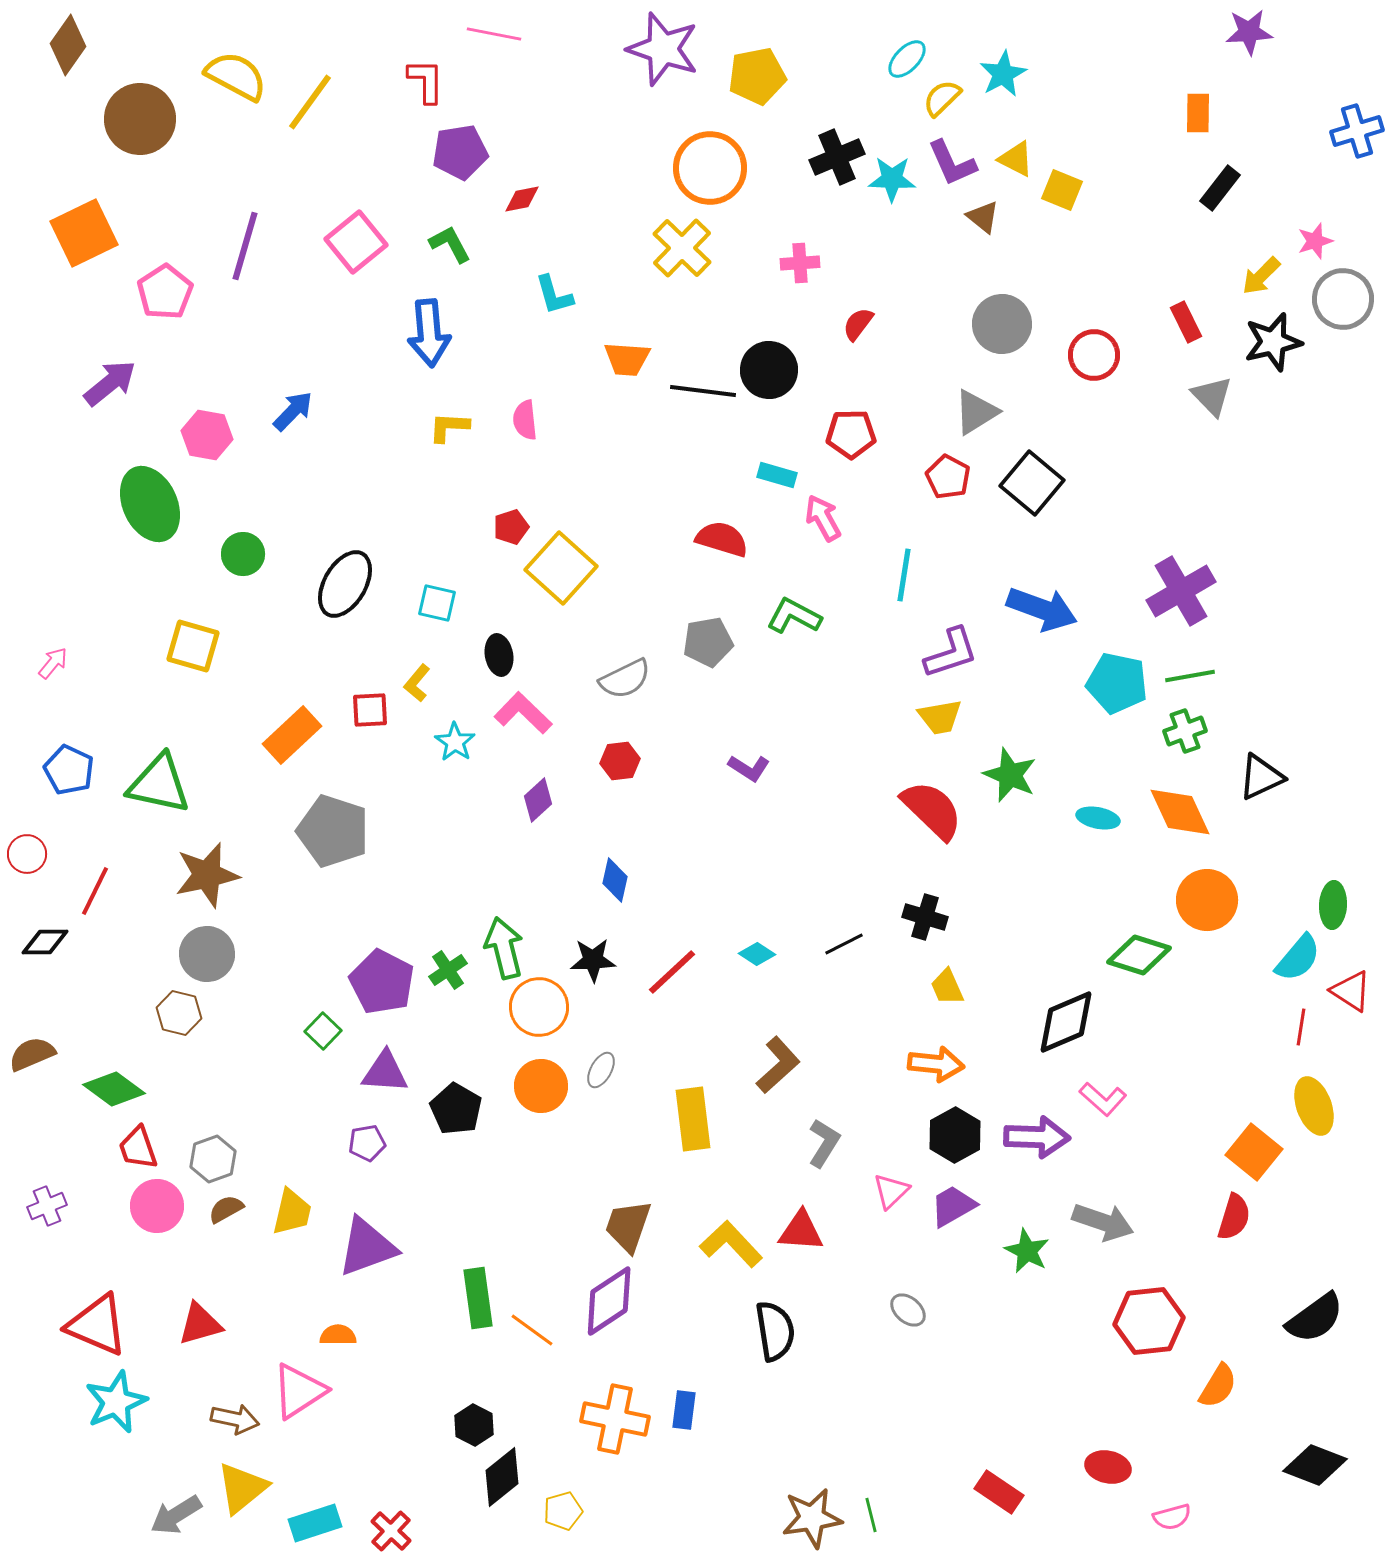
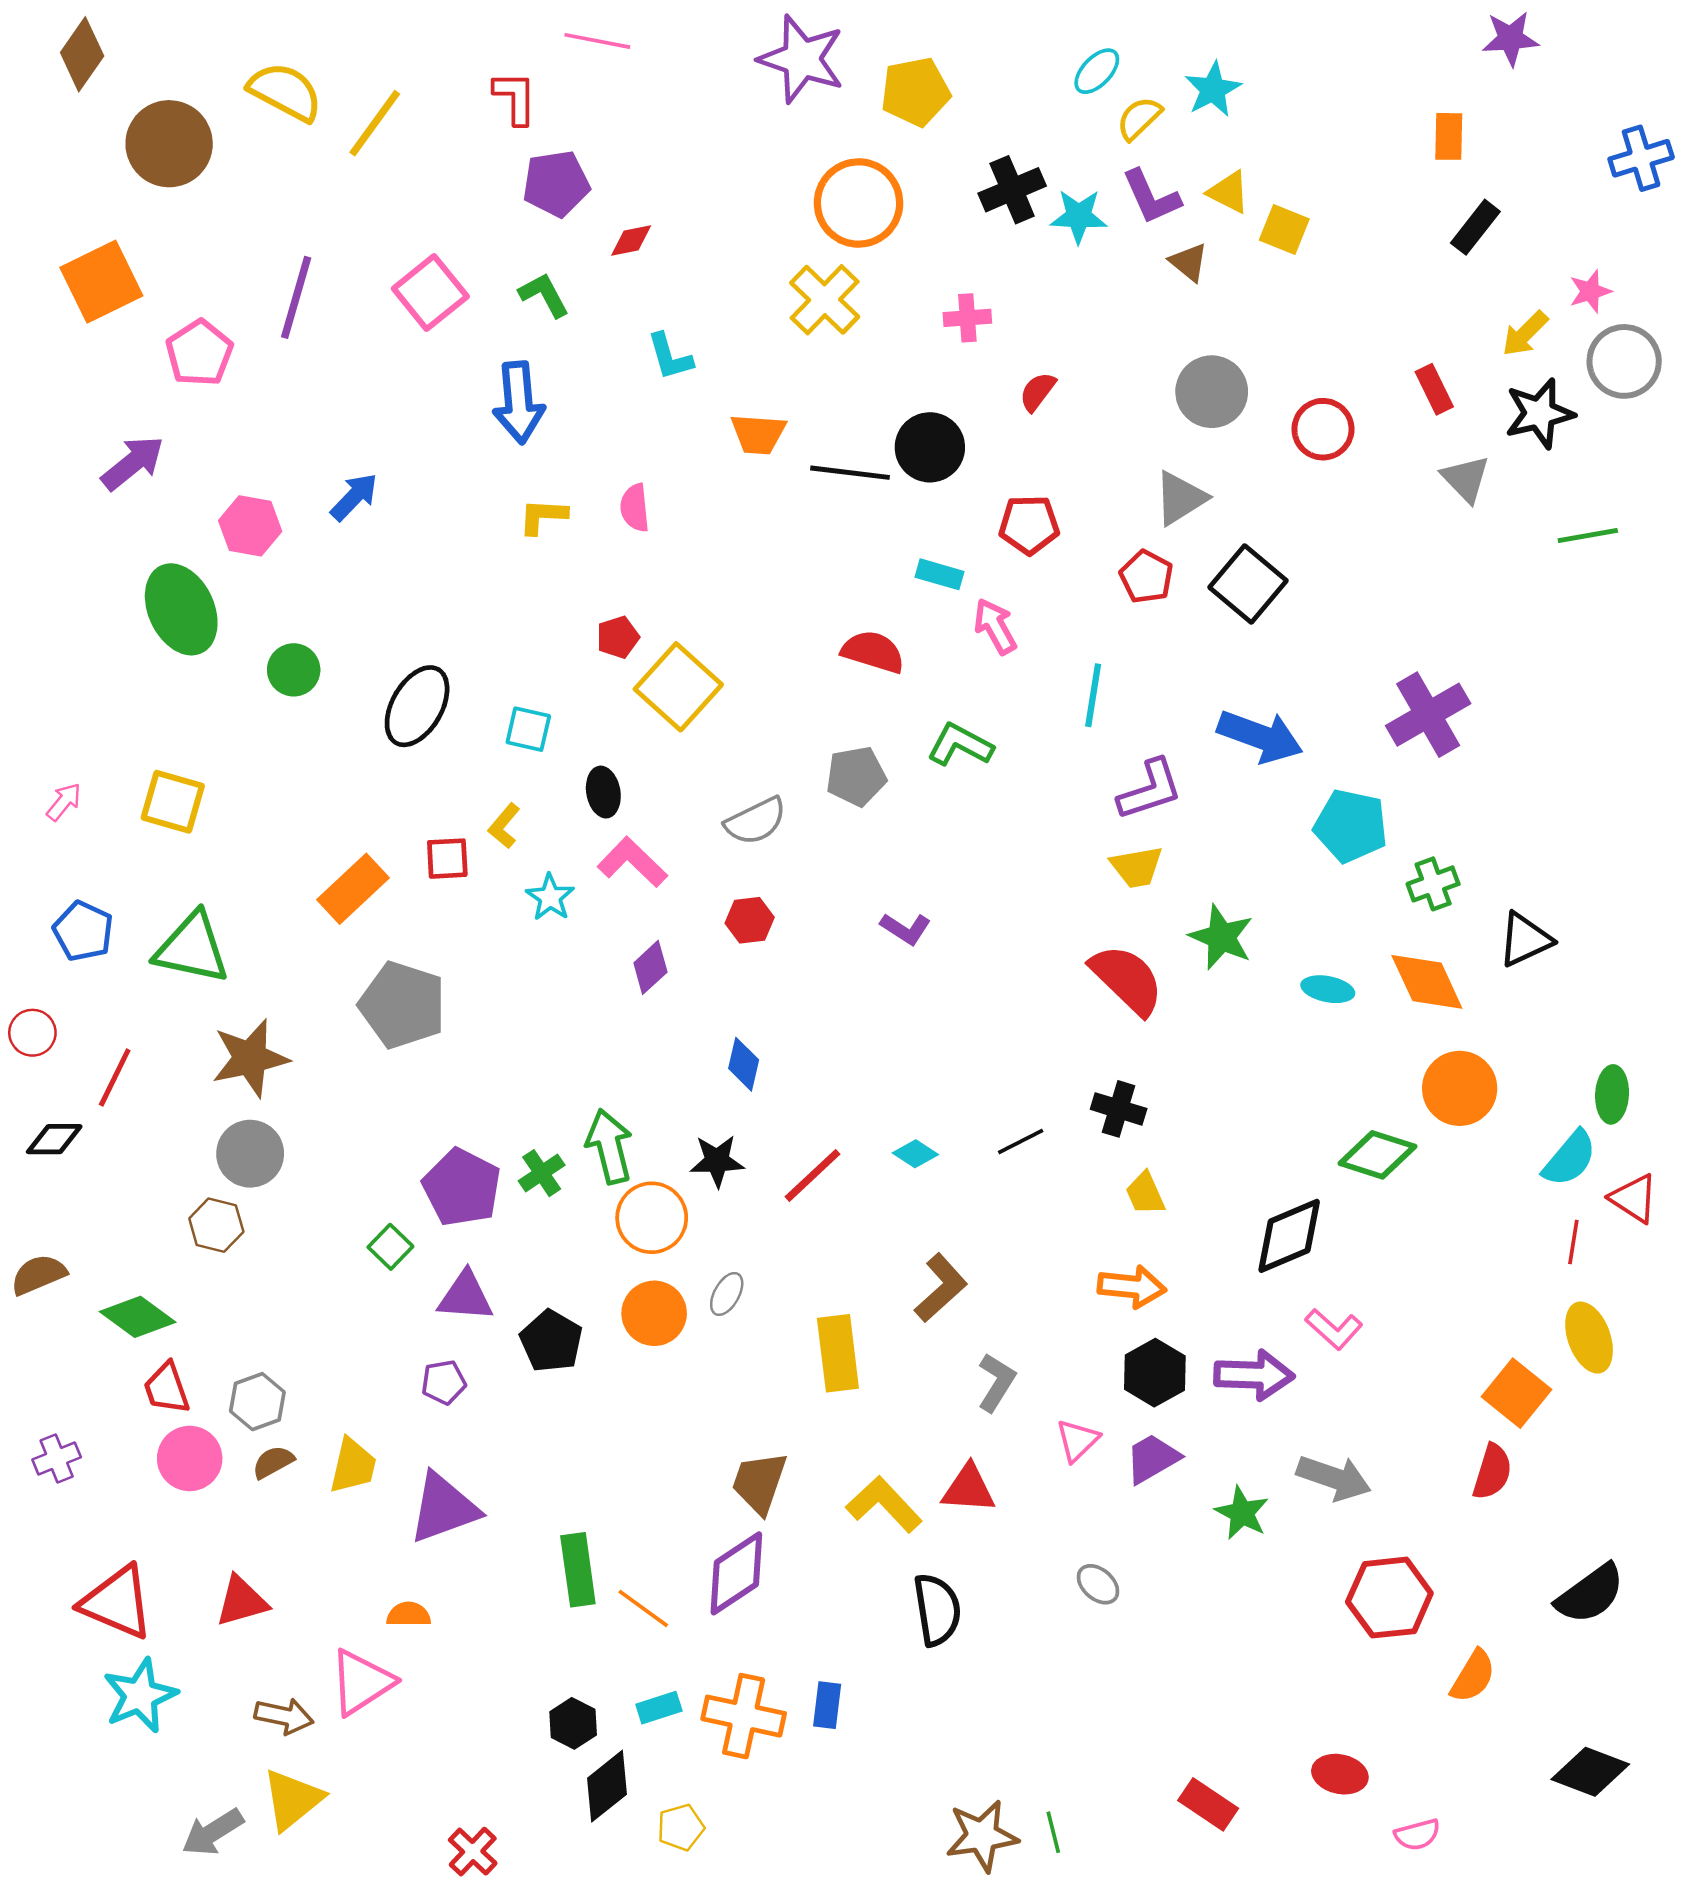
yellow square: (193, 646) -> (173, 802), moved
green line: (1190, 676) -> (1588, 536), moved
cyan rectangle: (315, 1523) -> (659, 1708), moved, size x0.7

